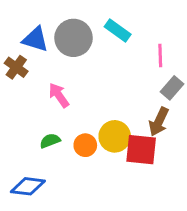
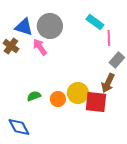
cyan rectangle: (118, 31) -> (95, 22), moved
pink arrow: (59, 95) -> (40, 47), moved
blue diamond: (28, 186) -> (19, 127), turned 55

